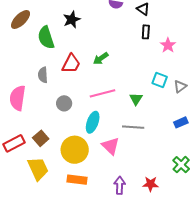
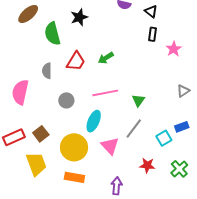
cyan square: (160, 80) -> (164, 138), moved, turned 35
gray line: (133, 127) -> (134, 129), turned -60
red star: (151, 184) -> (147, 165), moved

